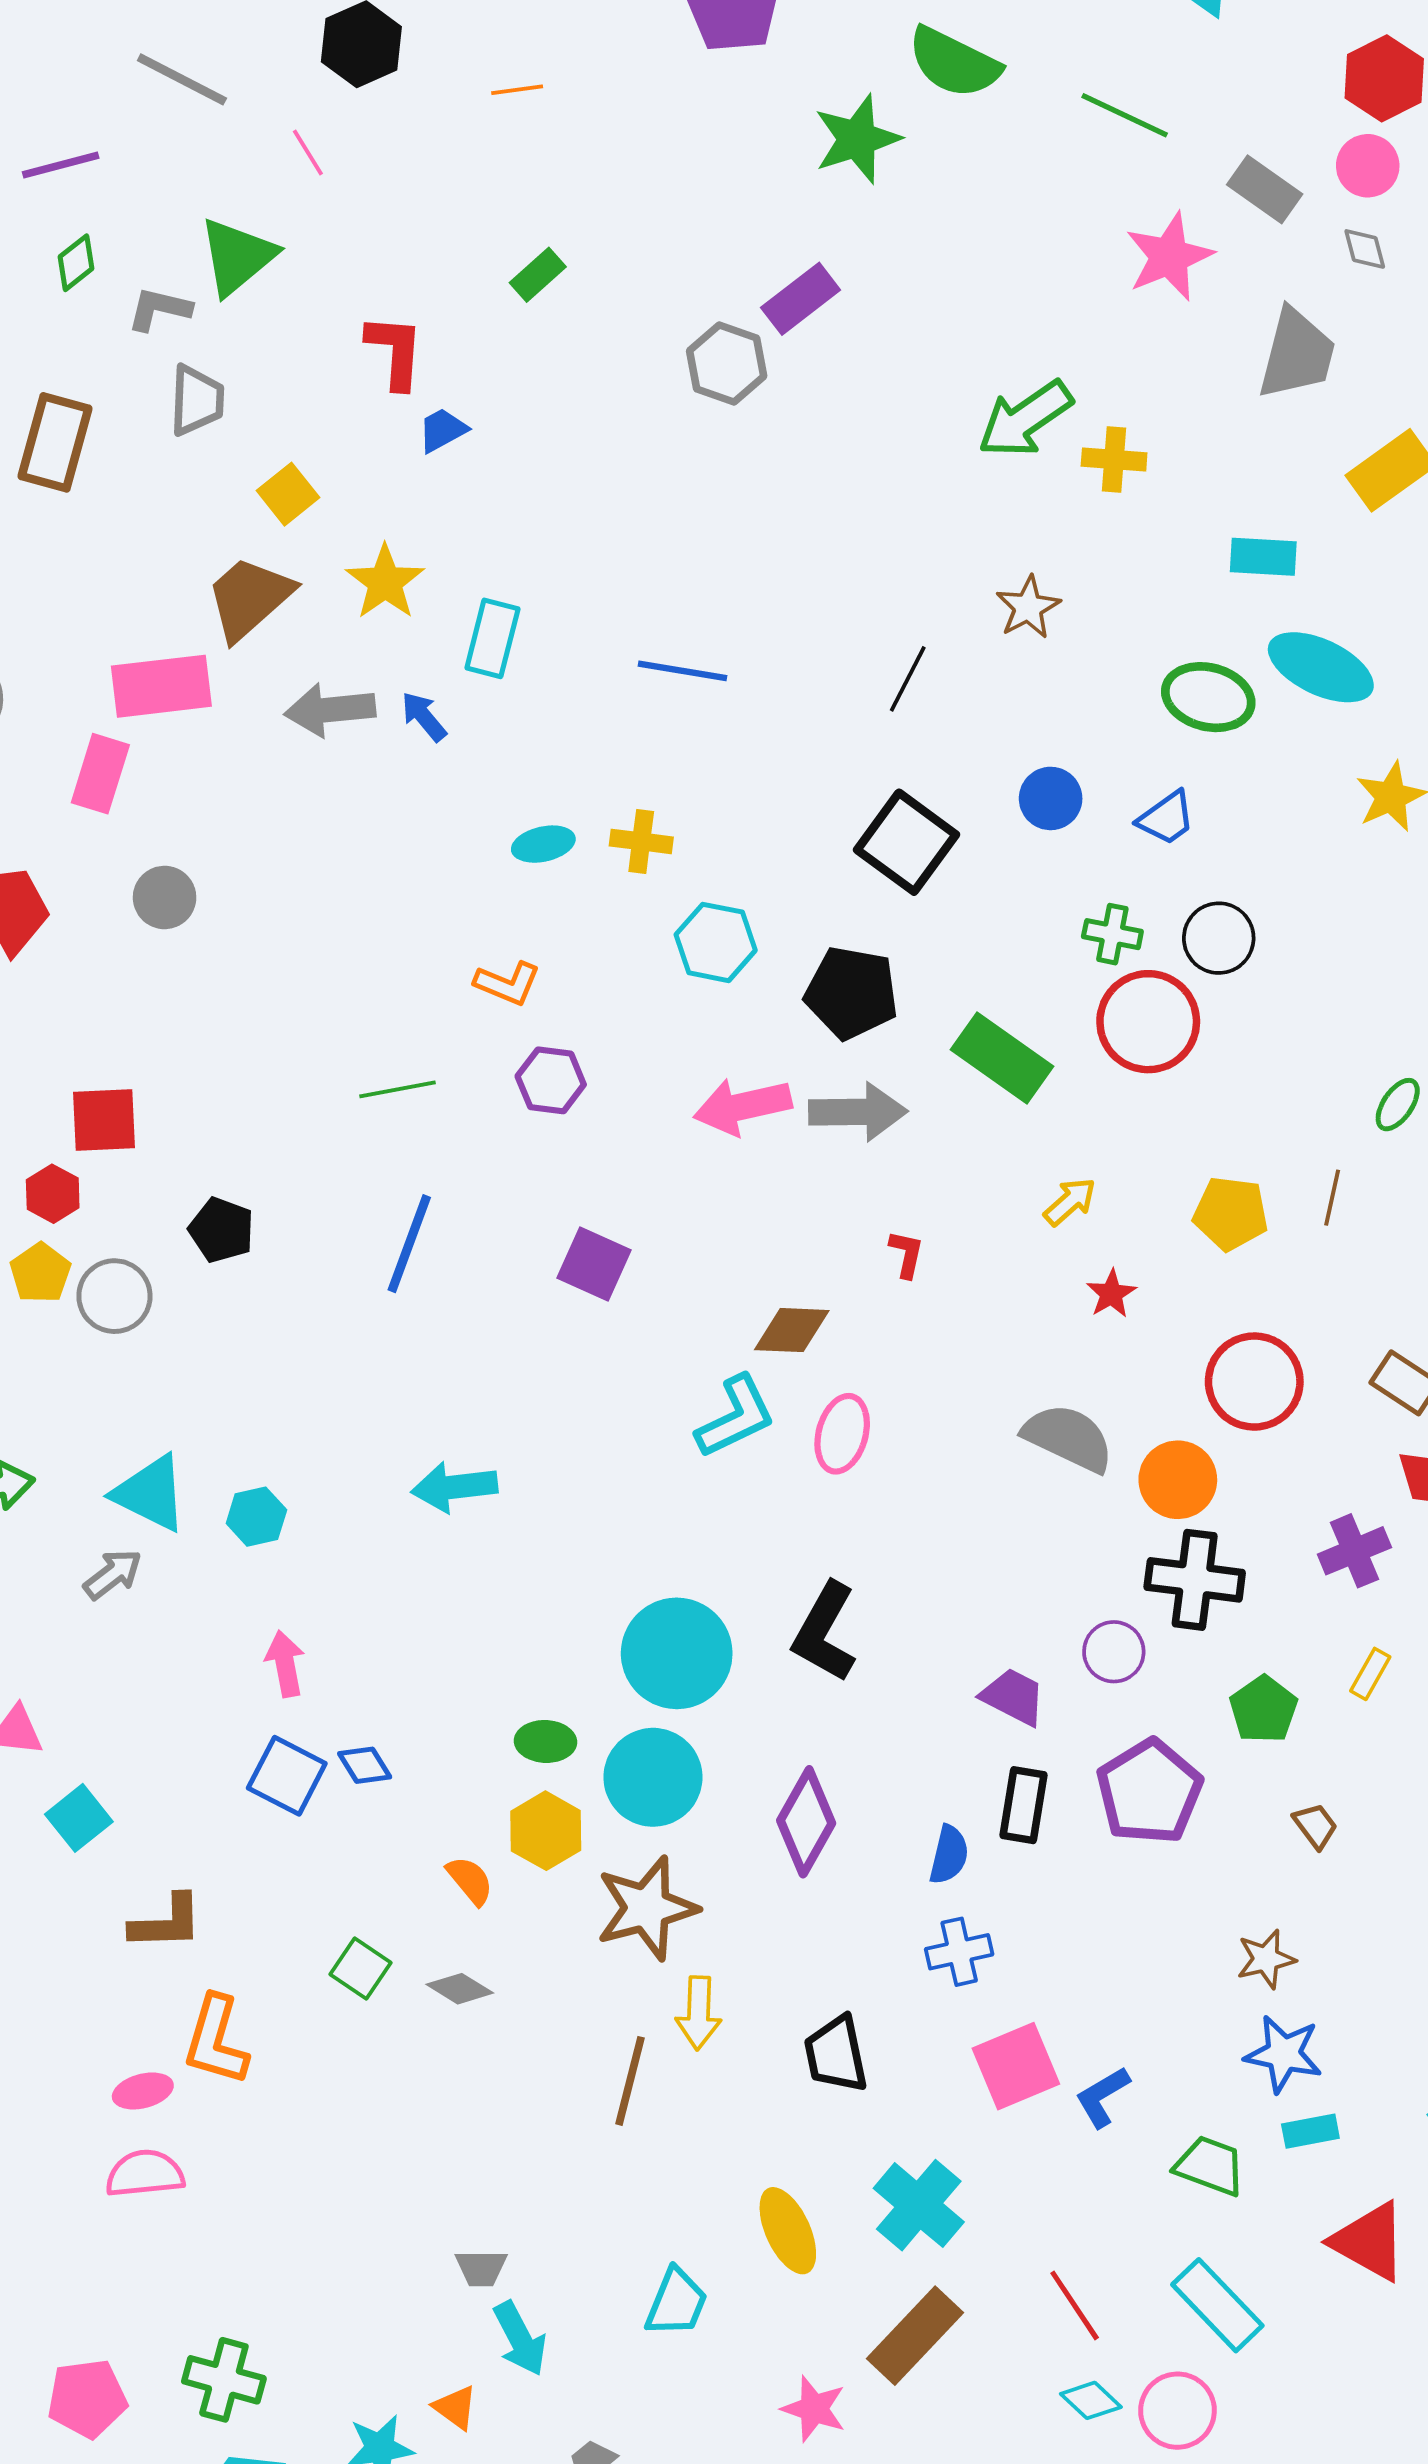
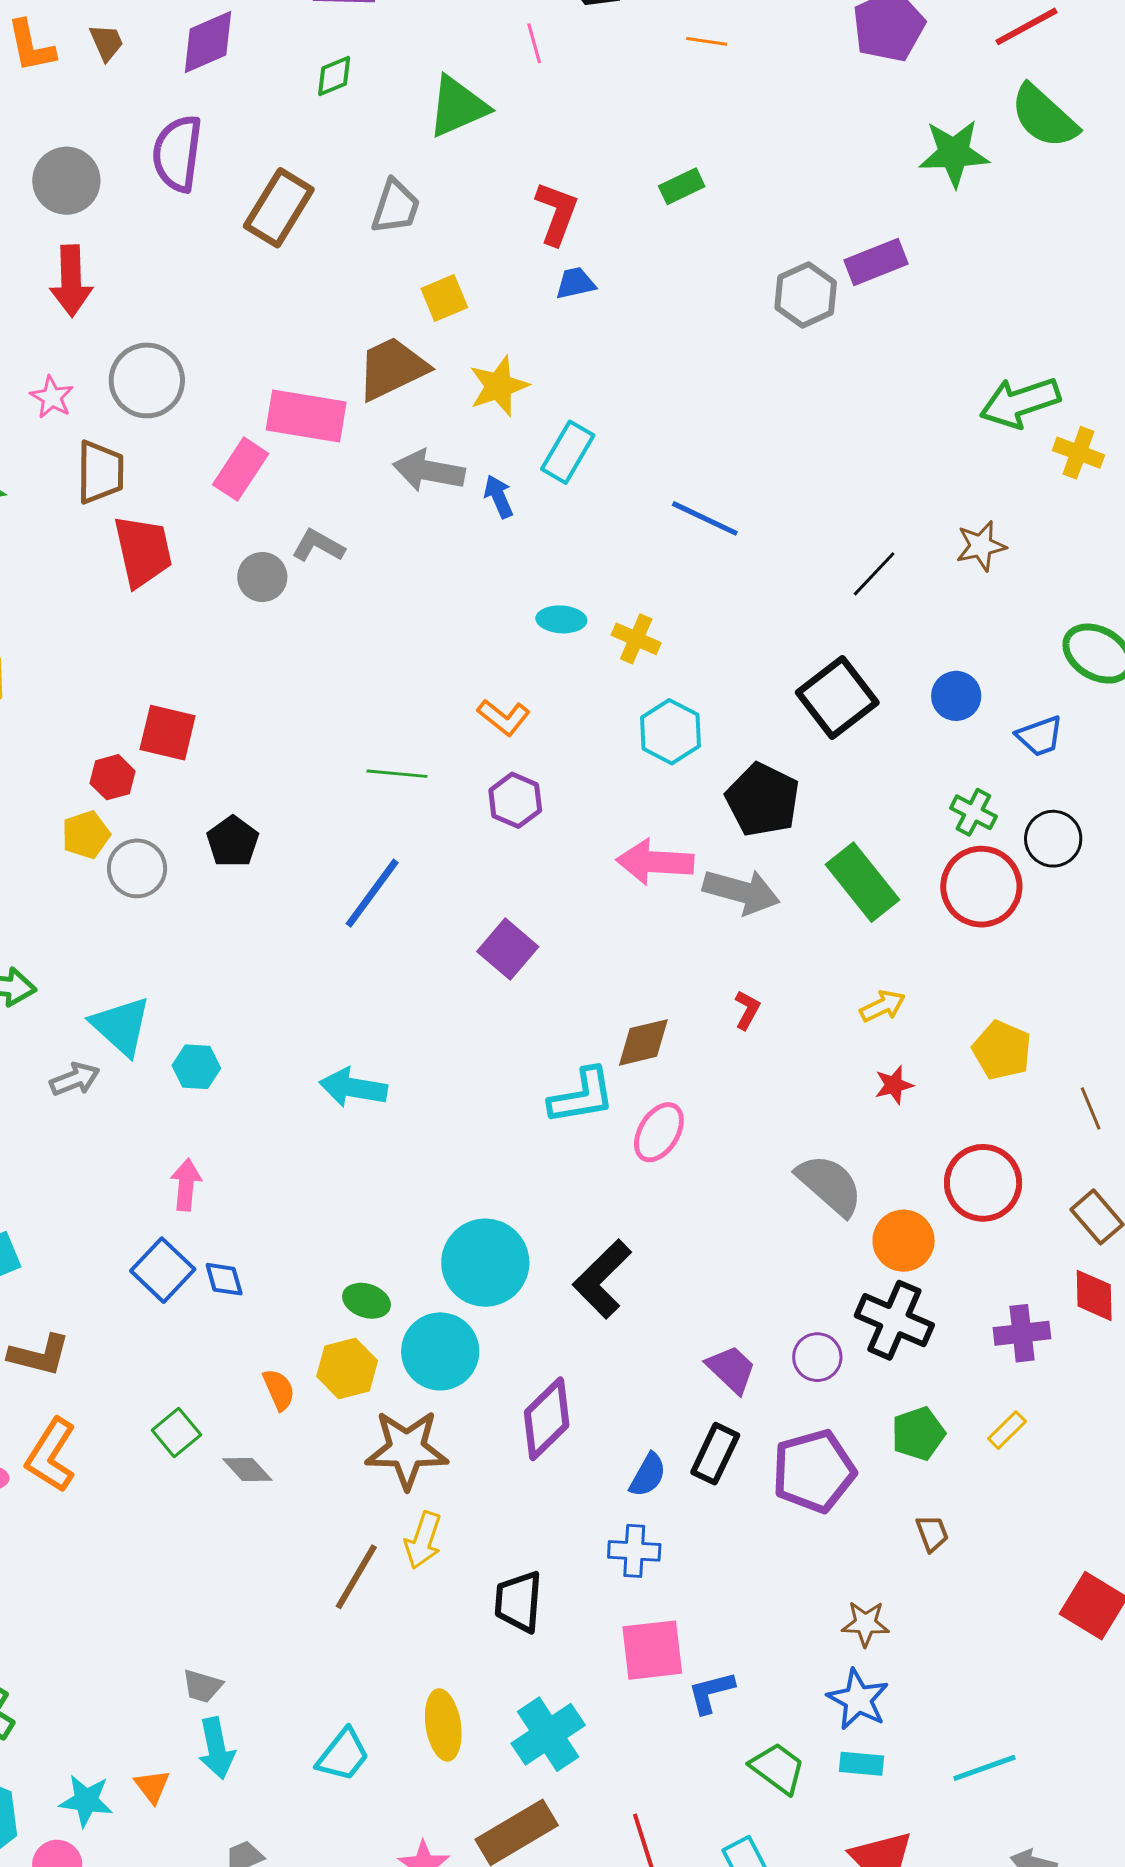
gray L-shape: (159, 309) -> (318, 546), moved
brown line: (1332, 1198) -> (1091, 1108), moved, turned -51
brown diamond: (792, 1330) -> (643, 1042), turned -32

